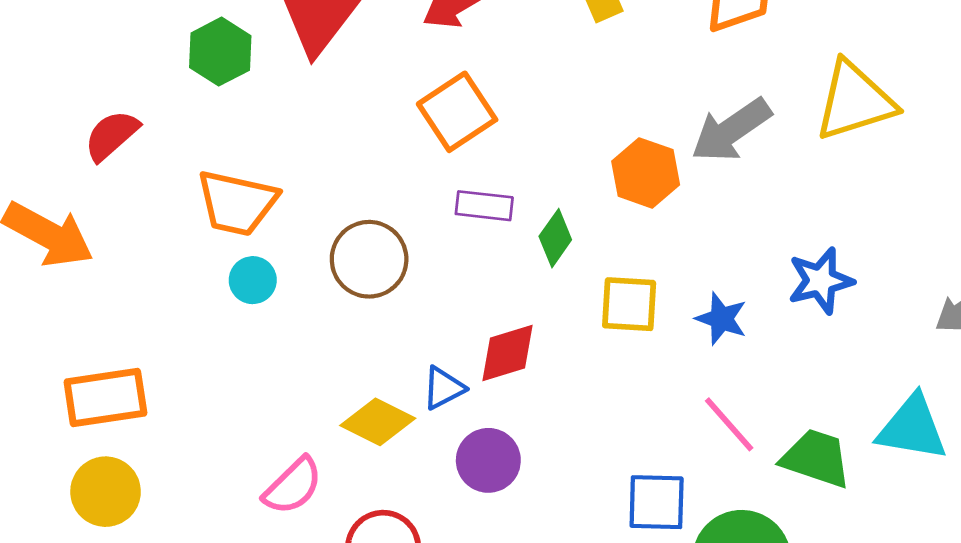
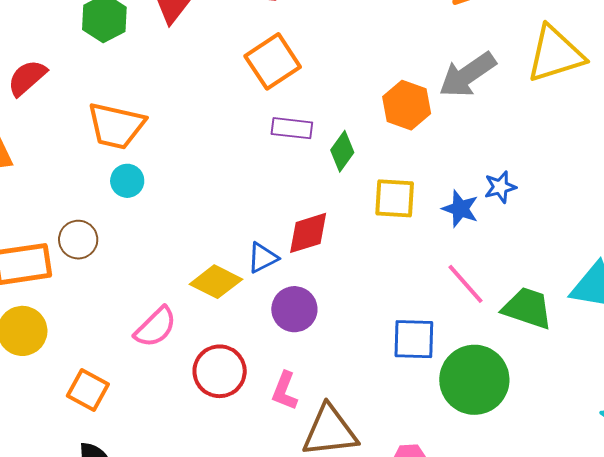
brown circle: (369, 259) -> (78, 240), moved, size x0.7
blue star: (821, 281) -> (500, 187), moved, size x0.7

